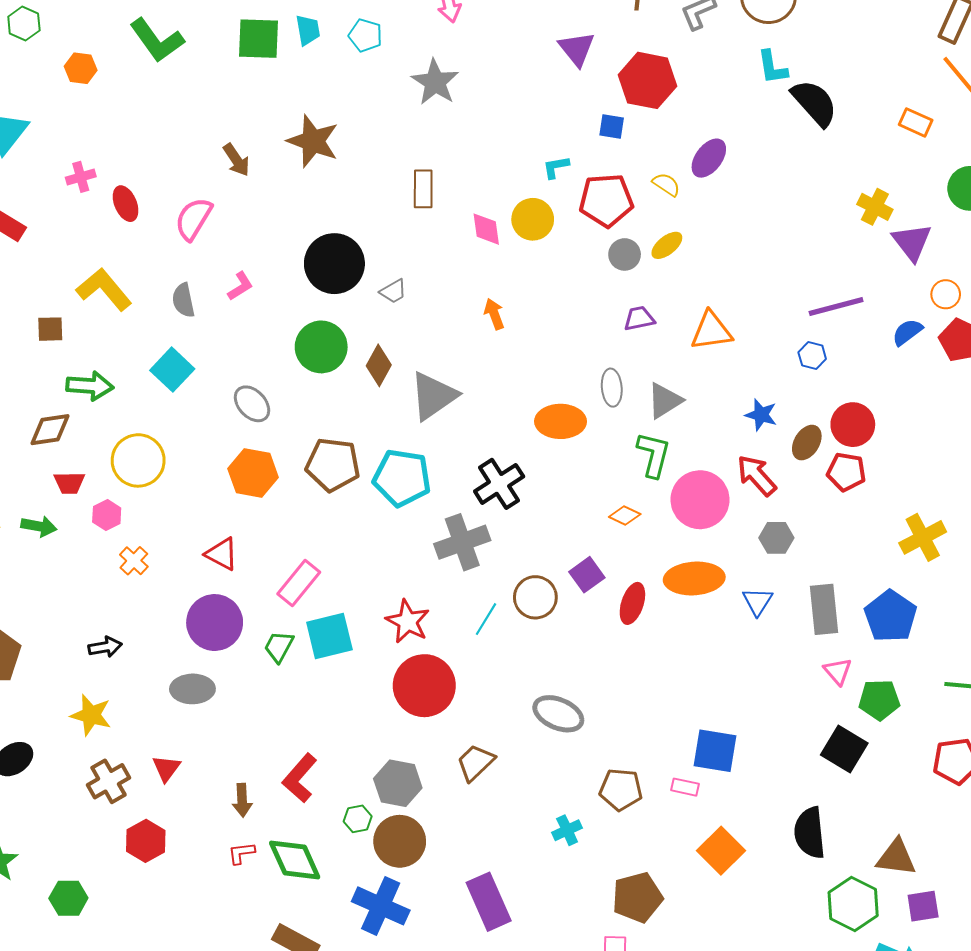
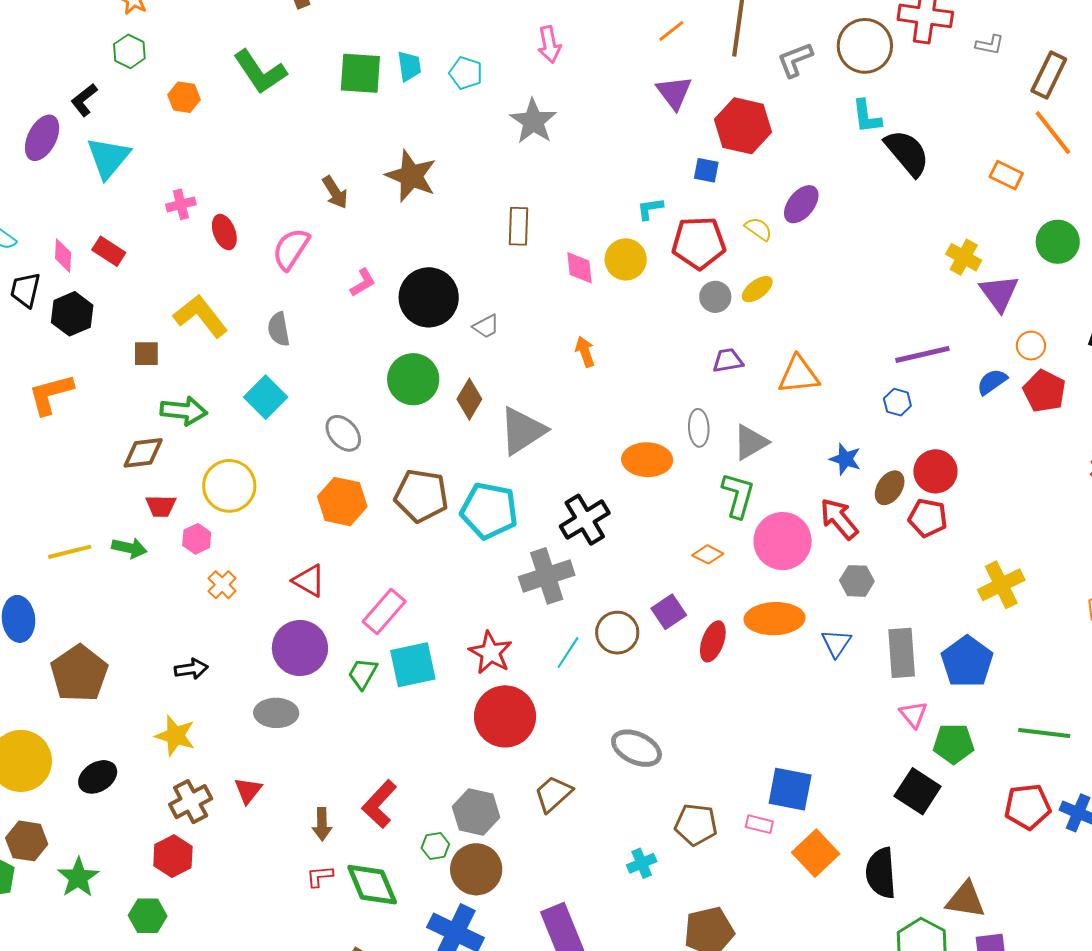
pink L-shape: (240, 286) -> (363, 283), moved
red hexagon: (146, 841) -> (173, 856), moved
orange square: (721, 851) -> (816, 853), moved

